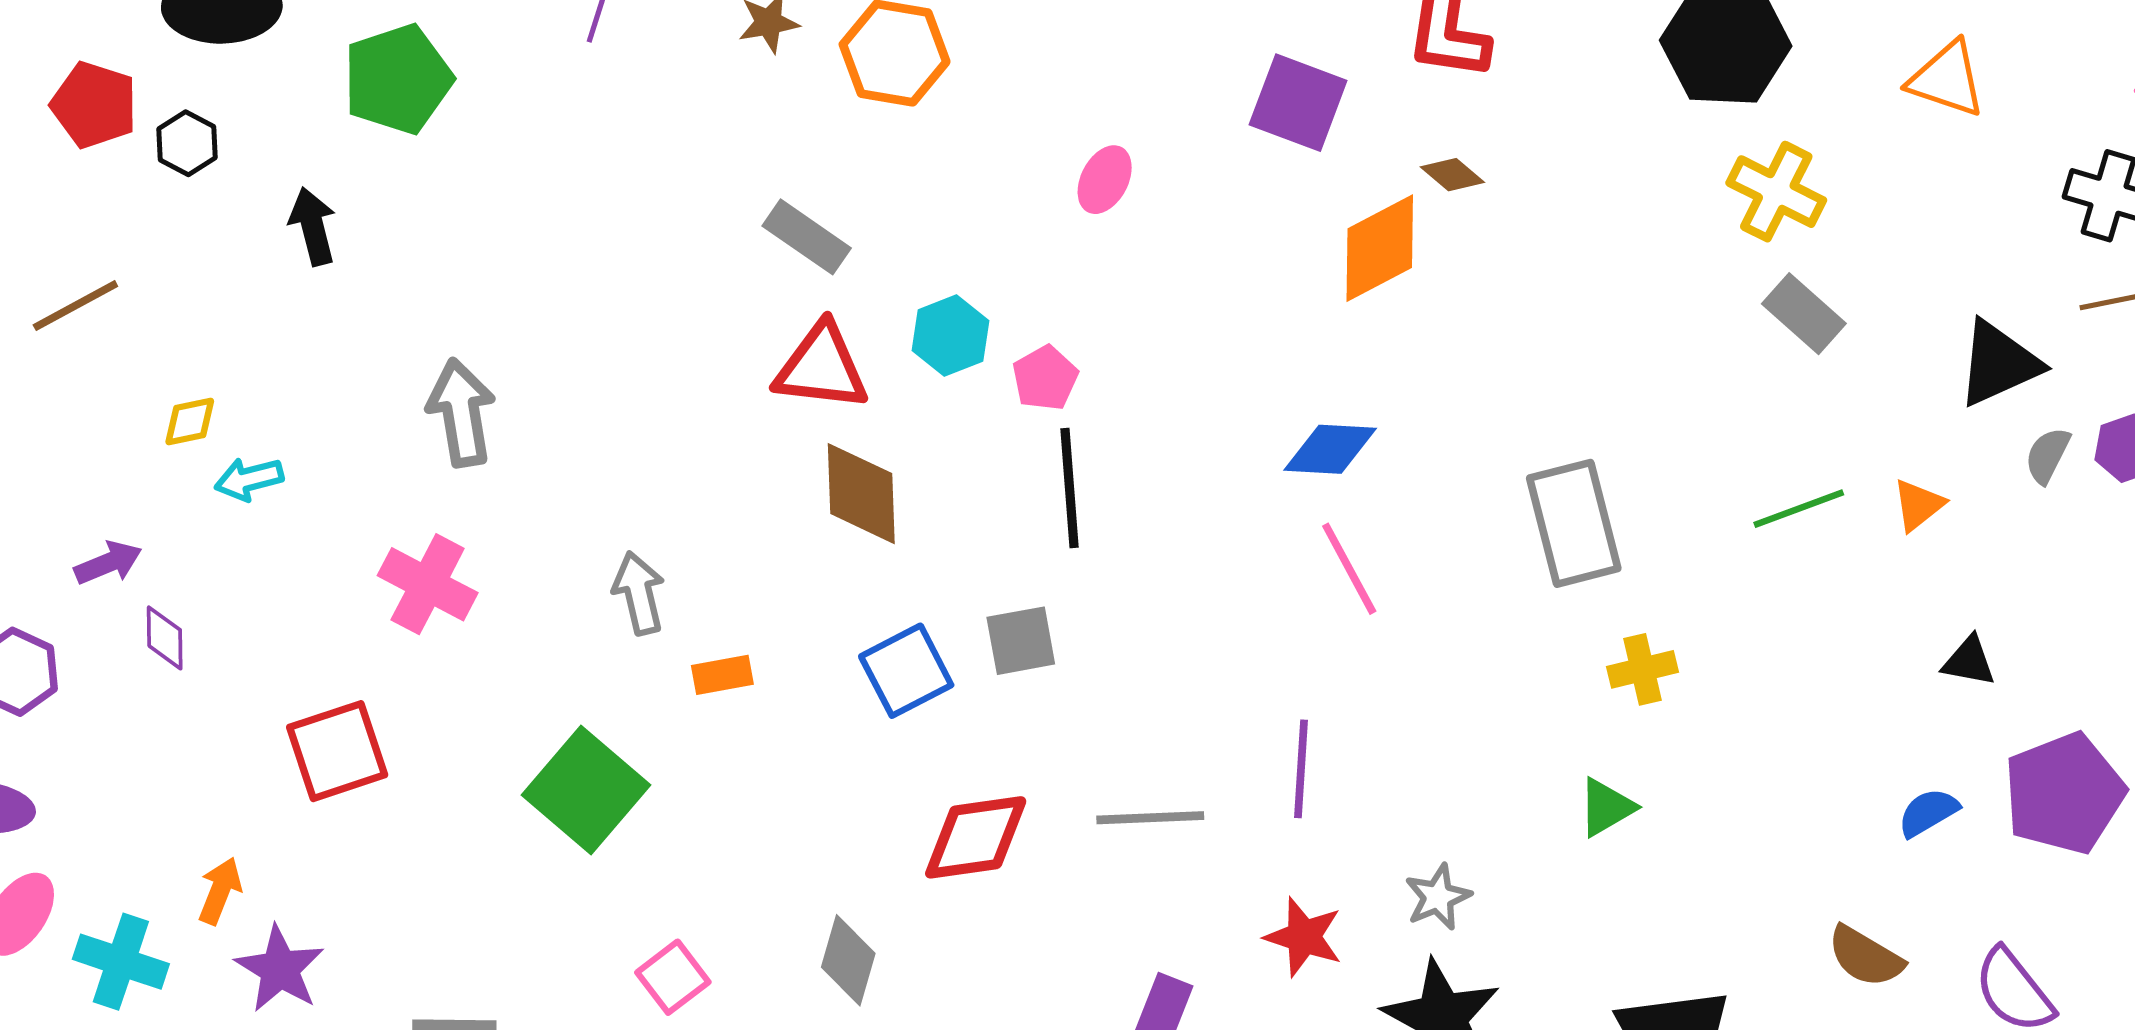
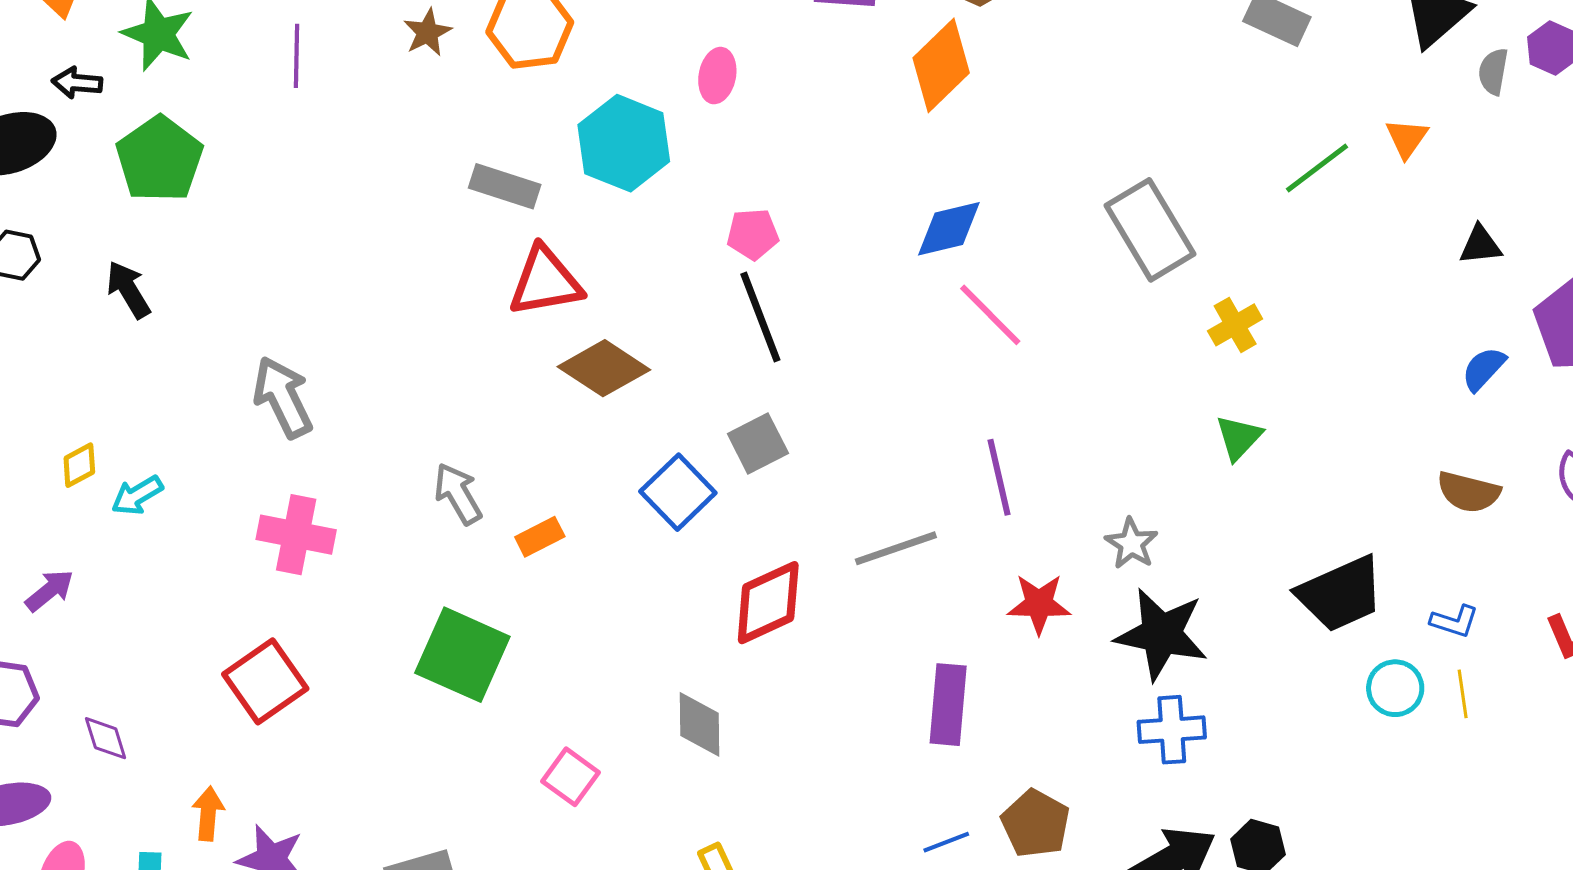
cyan hexagon: (950, 336) -> (624, 143), moved, size x1.5
pink pentagon: (1045, 378) -> (753, 234), moved, turned -30
brown diamond: (861, 494) -> (604, 368), turned -38
purple diamond: (165, 638) -> (106, 738), moved

